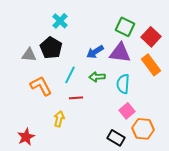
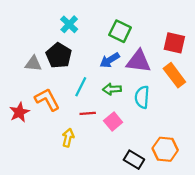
green square: (125, 27) -> (120, 31), moved
red square: (151, 37) -> (174, 43), turned -30
pink square: (127, 111) -> (113, 121), moved
red star: (26, 137) -> (19, 112), moved

